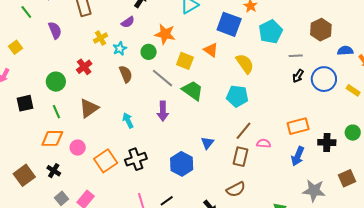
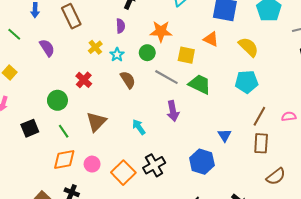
purple semicircle: (128, 22) -> (120, 26), turned -48
pink semicircle: (264, 143) -> (289, 116), moved
brown semicircle: (236, 189) -> (276, 176), moved

